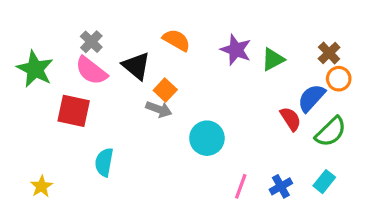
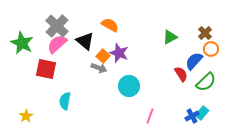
gray cross: (91, 42) -> (57, 26), size x1.6
purple star: (236, 50) -> (119, 53), moved
pink semicircle: (91, 71) -> (57, 44), turned 100
blue cross: (281, 186) -> (192, 116), moved

